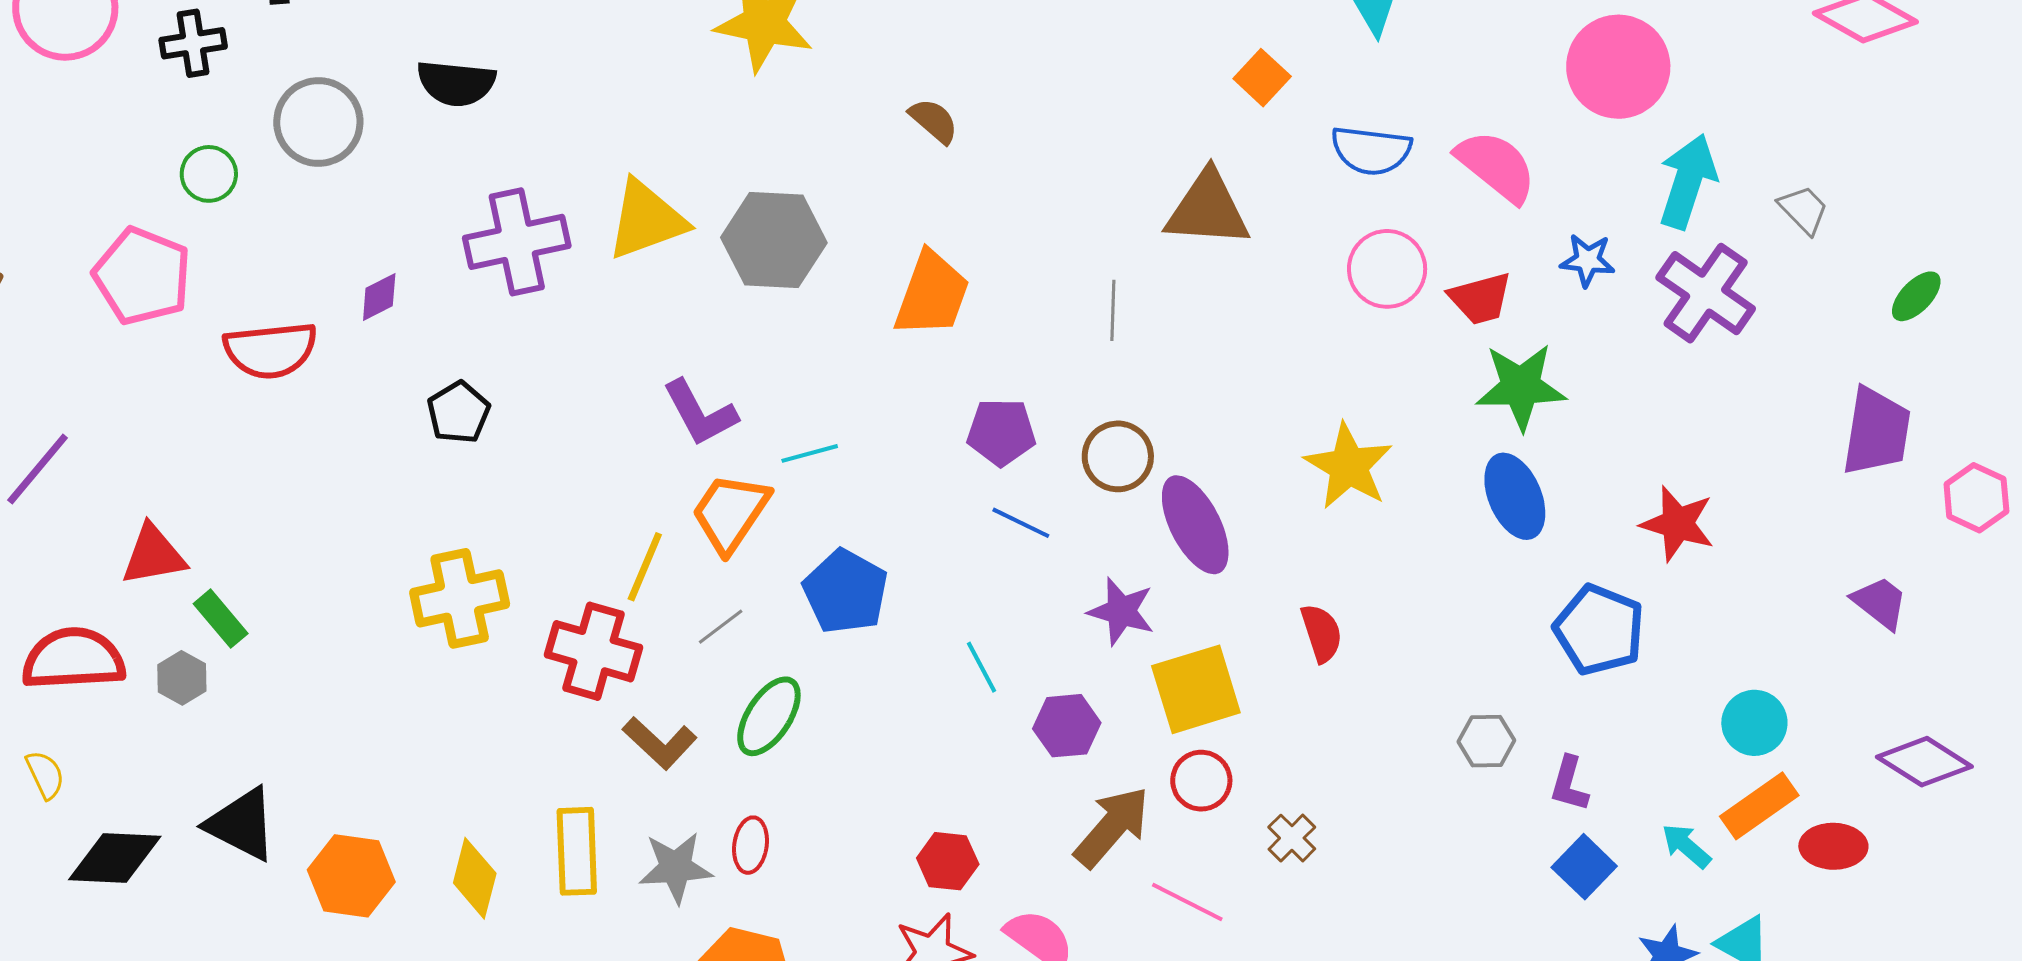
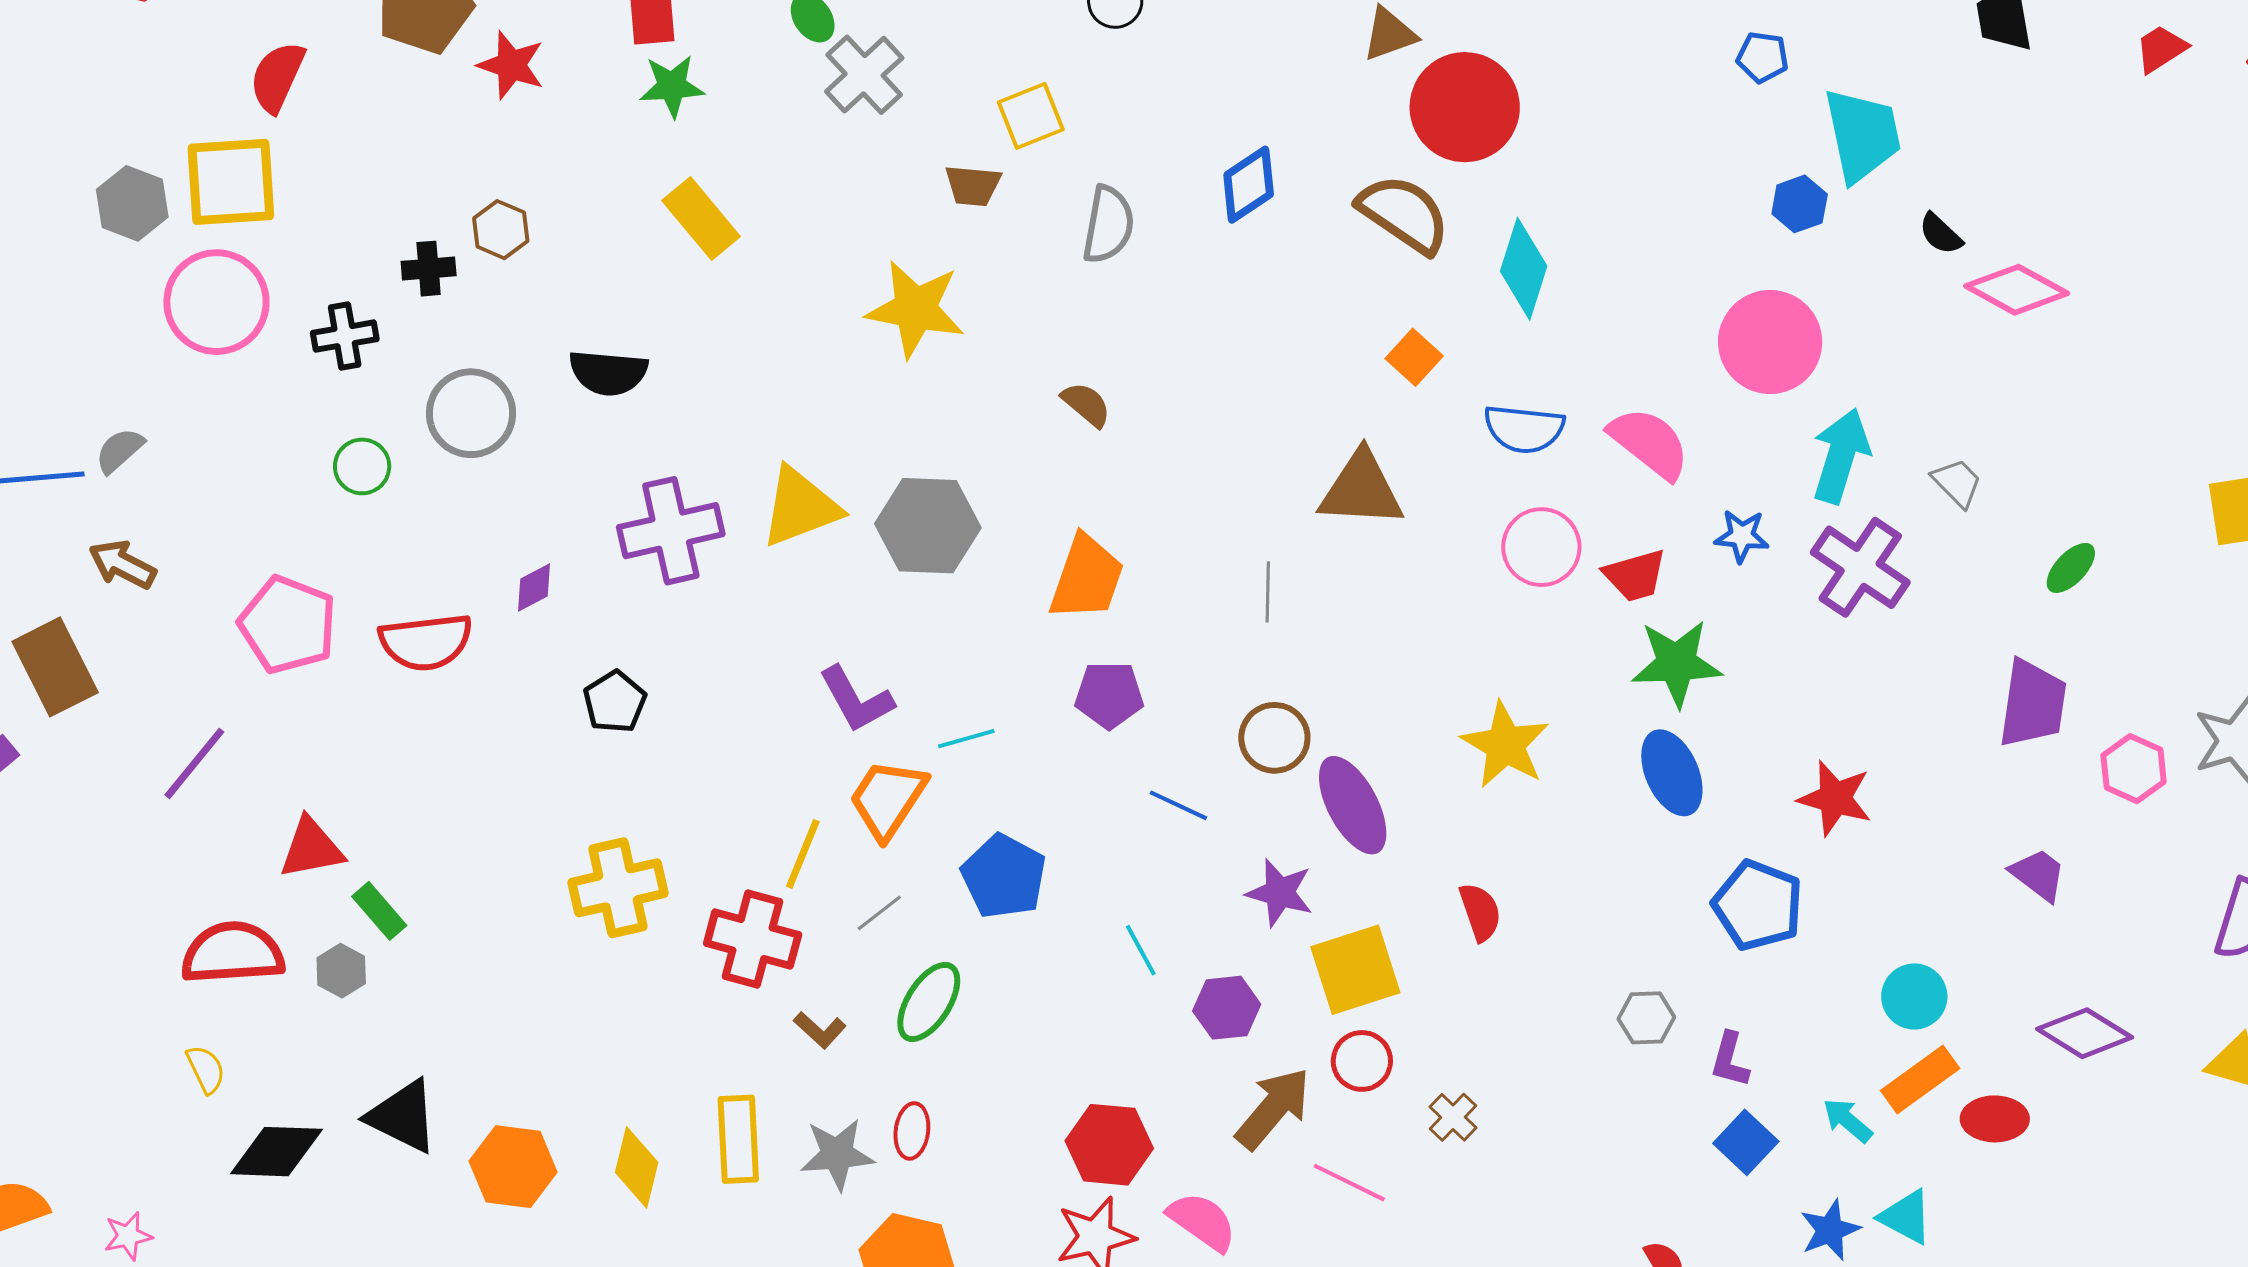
pink pentagon: (142, 276) -> (288, 625), moved
purple pentagon: (1001, 432) -> (1109, 695), moved
brown L-shape: (660, 743) -> (820, 1030), size x0.7
red hexagon: (948, 861) -> (1109, 1145), size x1.4

